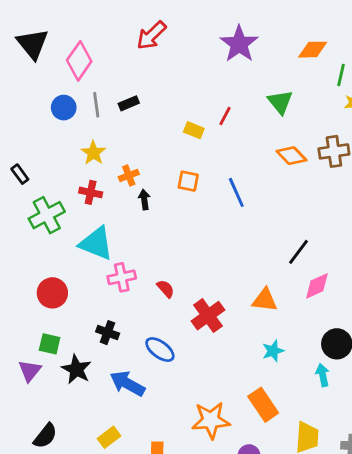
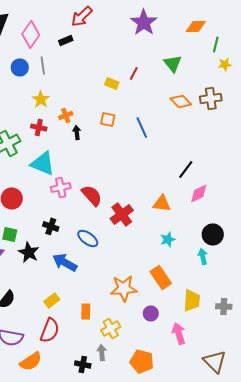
black rectangle: (129, 103) -> (66, 40), moved
red semicircle: (166, 289) -> (92, 195), size x1.6

